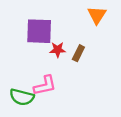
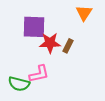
red star: (58, 50) -> (50, 43), size x1.5

